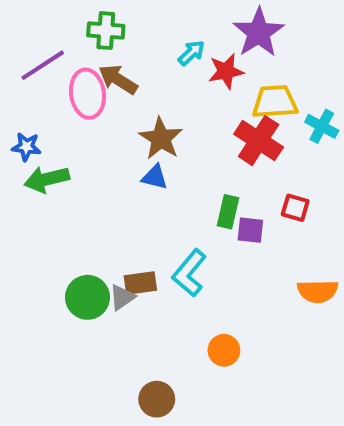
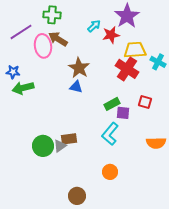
green rectangle: (228, 212) -> (112, 104), turned 49
cyan L-shape: (189, 273) -> (110, 134), moved

